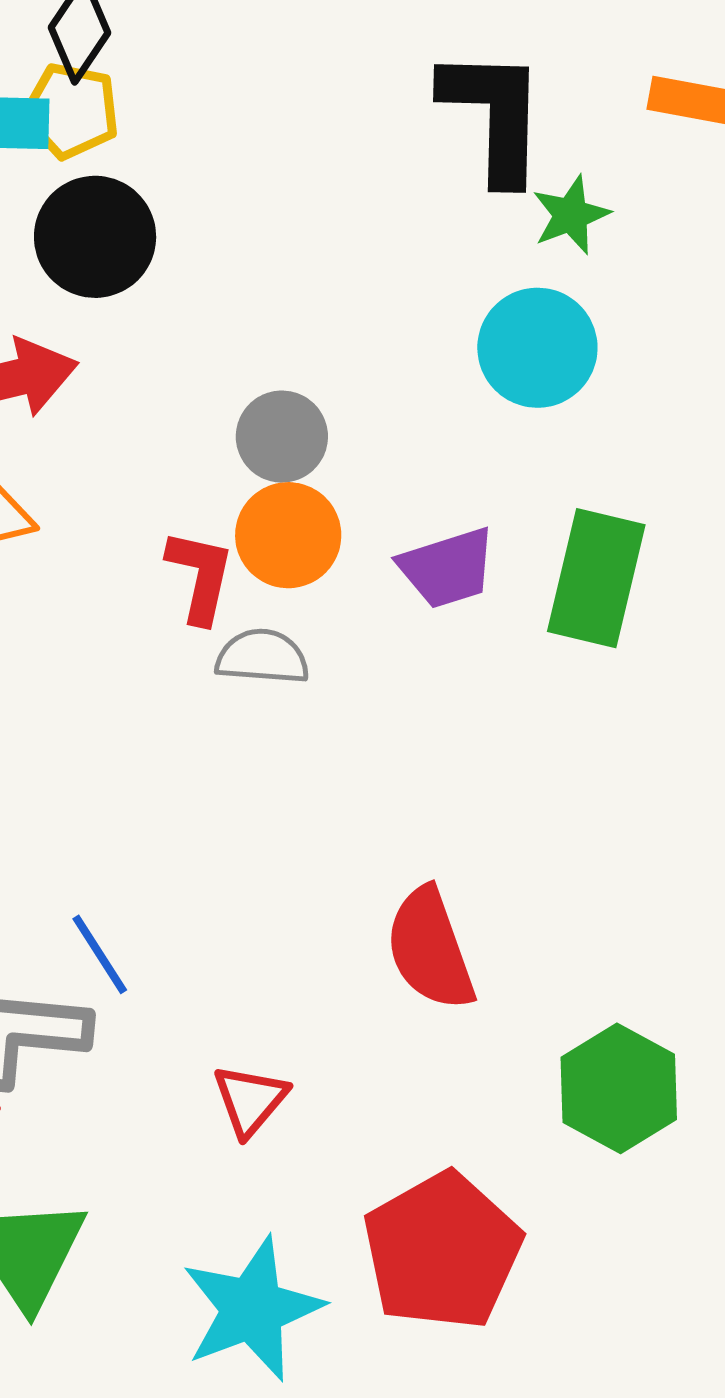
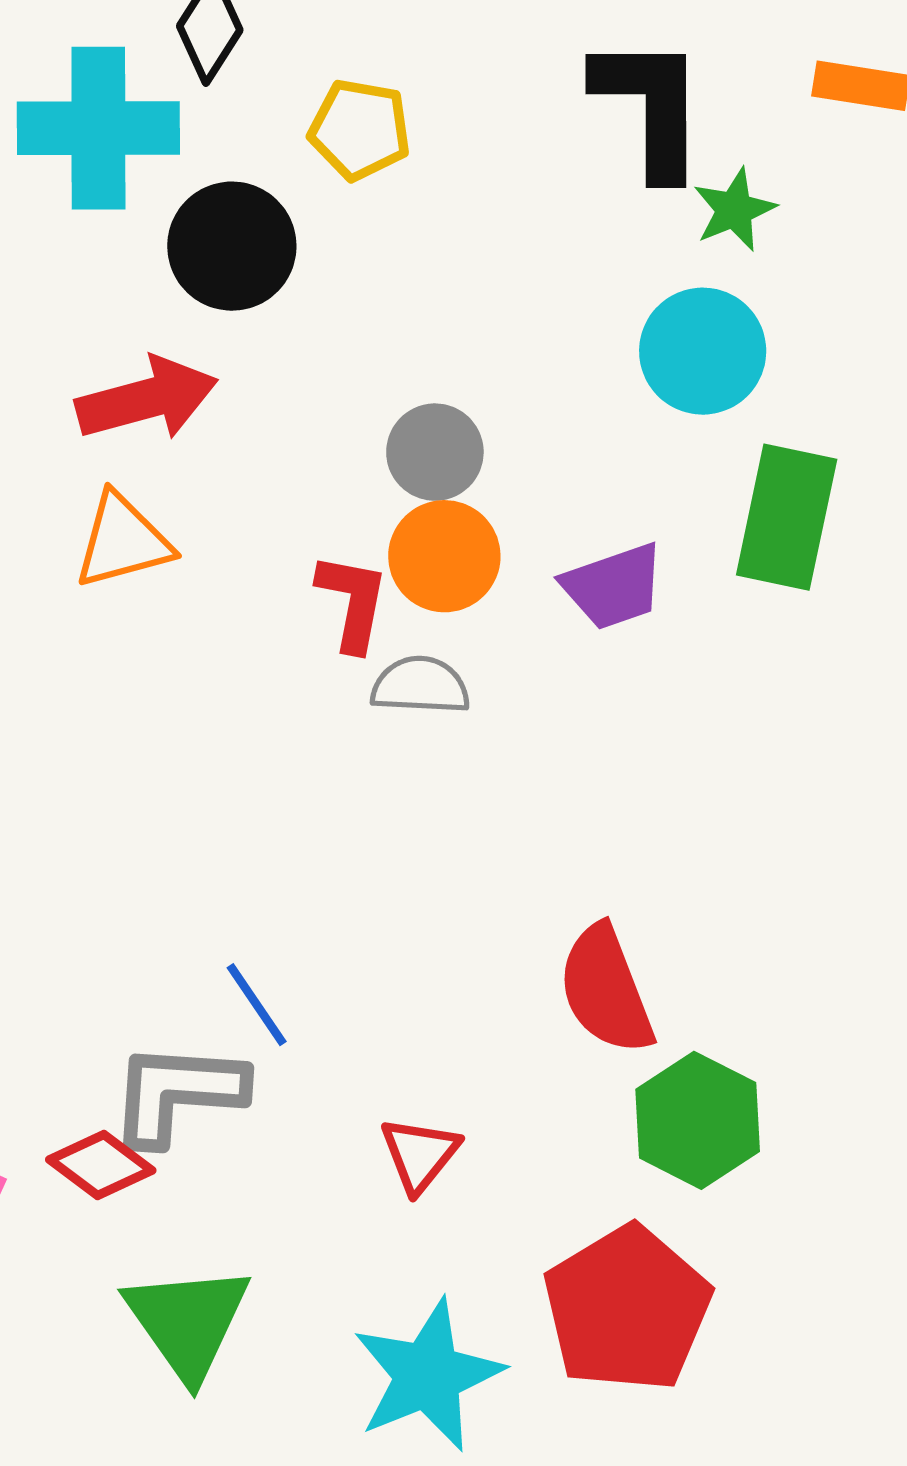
yellow pentagon: (71, 111) -> (360, 130), moved
green rectangle: (596, 578) -> (787, 517), moved
green hexagon: (619, 1088) -> (698, 1120), moved

